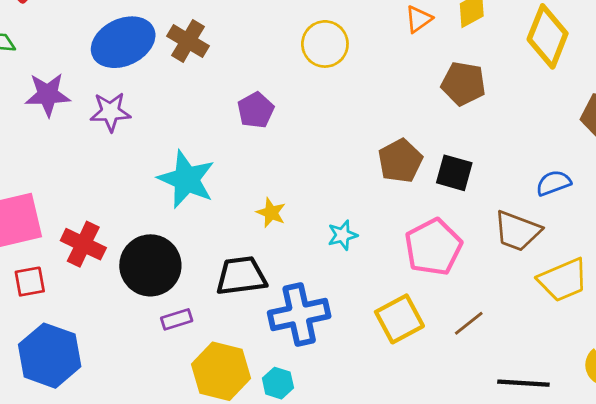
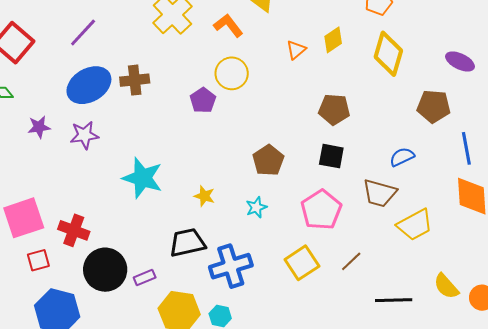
brown cross: (188, 41) -> (135, 80), turned -32
brown pentagon: (463, 84) -> (334, 109), moved
purple star: (48, 95) -> (39, 127), size x0.7
purple pentagon: (256, 110) -> (203, 100), moved
brown pentagon: (400, 161) -> (268, 160), moved
black circle: (150, 265) -> (105, 270), moved

